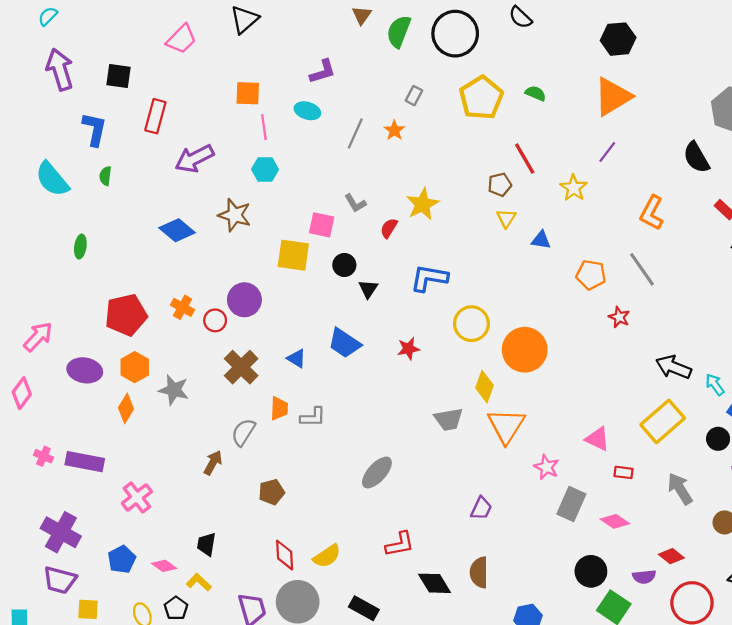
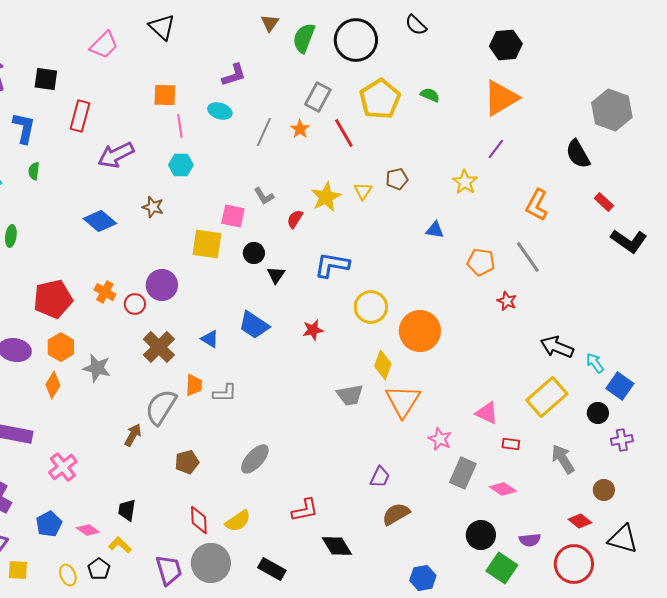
black triangle: (244, 19) -> (162, 27), turned -36
gray rectangle: (414, 96) -> (318, 97), size x1.6
red line: (525, 159) -> (344, 133), moved
brown star: (235, 215) -> (153, 207), size x0.7
yellow triangle: (506, 218) -> (363, 191), moved
gray semicircle: (243, 432) -> (161, 407), size x1.4
gray ellipse: (377, 472) -> (255, 459), moved
red diamond: (671, 556) -> (580, 521), moved
brown semicircle: (479, 572) -> (396, 514), moved, turned 60

